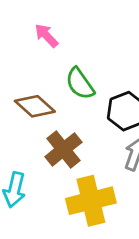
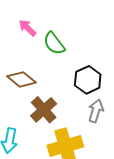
green semicircle: (80, 84) -> (54, 43), moved

